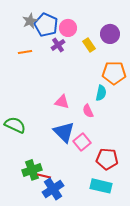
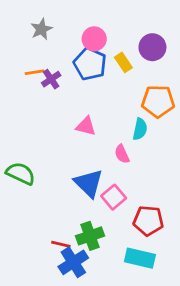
blue pentagon: (46, 25) -> (90, 64), moved
purple cross: (58, 45) -> (51, 79), moved
pink triangle: (62, 102) -> (86, 126), moved
green cross: (32, 170) -> (90, 236), moved

